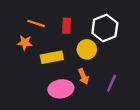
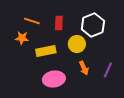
orange arrow: (83, 76) -> (84, 68), moved
purple line: (112, 83) -> (108, 70), moved

